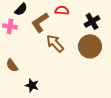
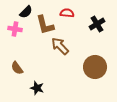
brown L-shape: (40, 22) -> (45, 25), turned -70
brown circle: (90, 46) -> (95, 67), moved

